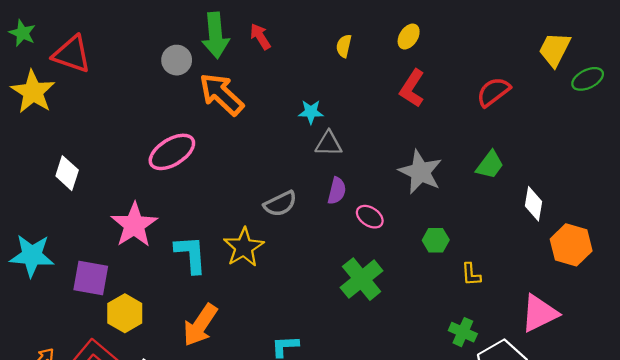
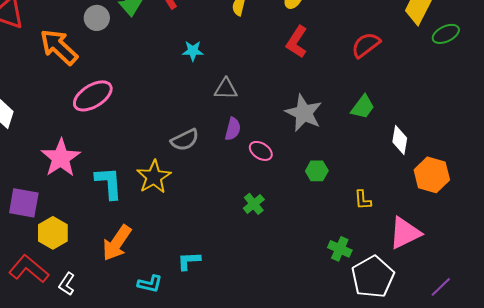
orange arrow: (221, 94) -> (59, 47), moved
cyan star: (311, 112) -> (193, 51), moved
yellow L-shape: (471, 274) -> (363, 200), moved
green cross: (362, 279) -> (254, 204), size x0.6

